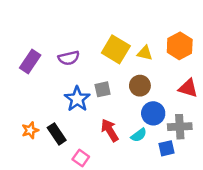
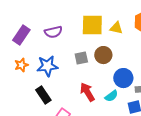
yellow square: (116, 49) -> (92, 25), turned -30
brown circle: (140, 86) -> (103, 55), moved
blue star: (77, 99) -> (47, 66), moved, turned 30
orange star: (30, 130) -> (21, 65), moved

